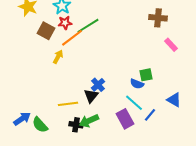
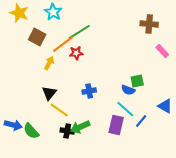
red star: (65, 23) -> (76, 53), moved
blue cross: (98, 85) -> (89, 91), turned 32
black triangle: (91, 96) -> (49, 93), moved
yellow line: (68, 104) -> (59, 110), turned 42
blue arrow: (22, 119) -> (13, 125), turned 48
purple rectangle: (125, 119) -> (116, 125), turned 42

